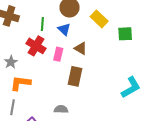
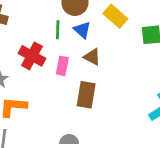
green line: (42, 24) -> (58, 30), moved
blue triangle: (64, 29) -> (82, 30), moved

